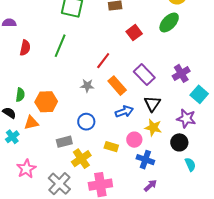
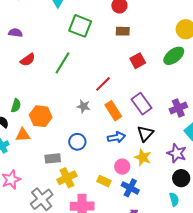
red semicircle: (25, 48) -> (28, 60), turned 35
black circle: (179, 142) -> (181, 178), moved
yellow rectangle: (111, 147) -> (104, 181), moved

